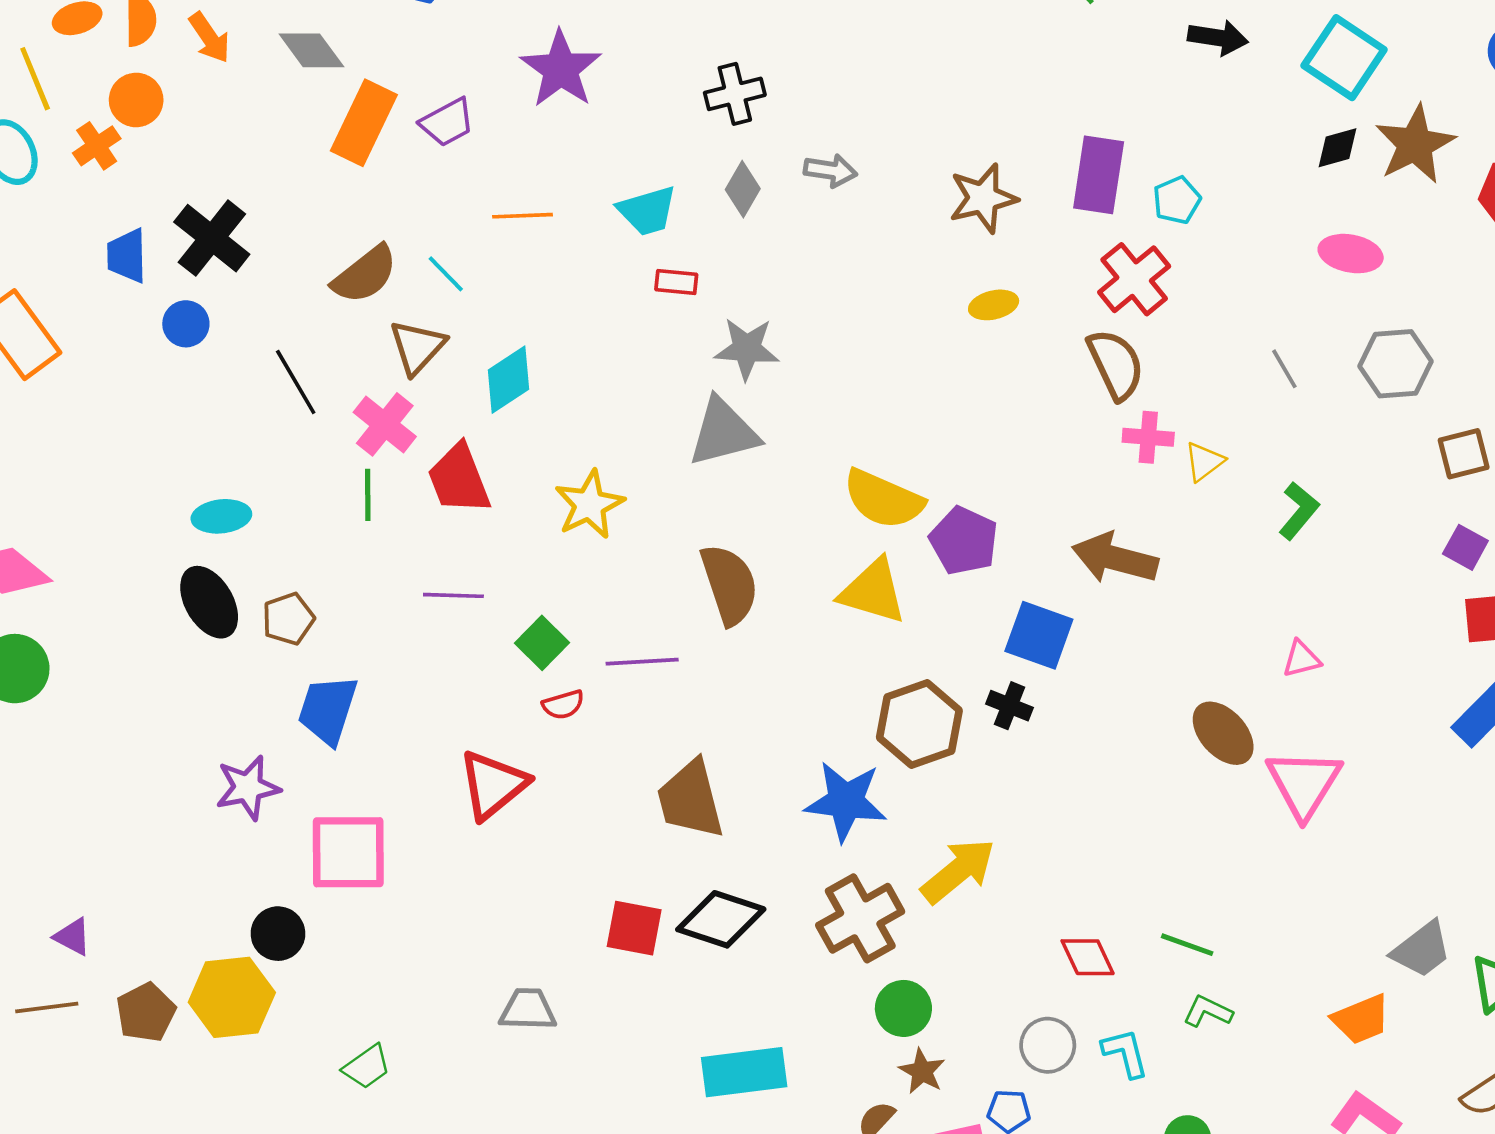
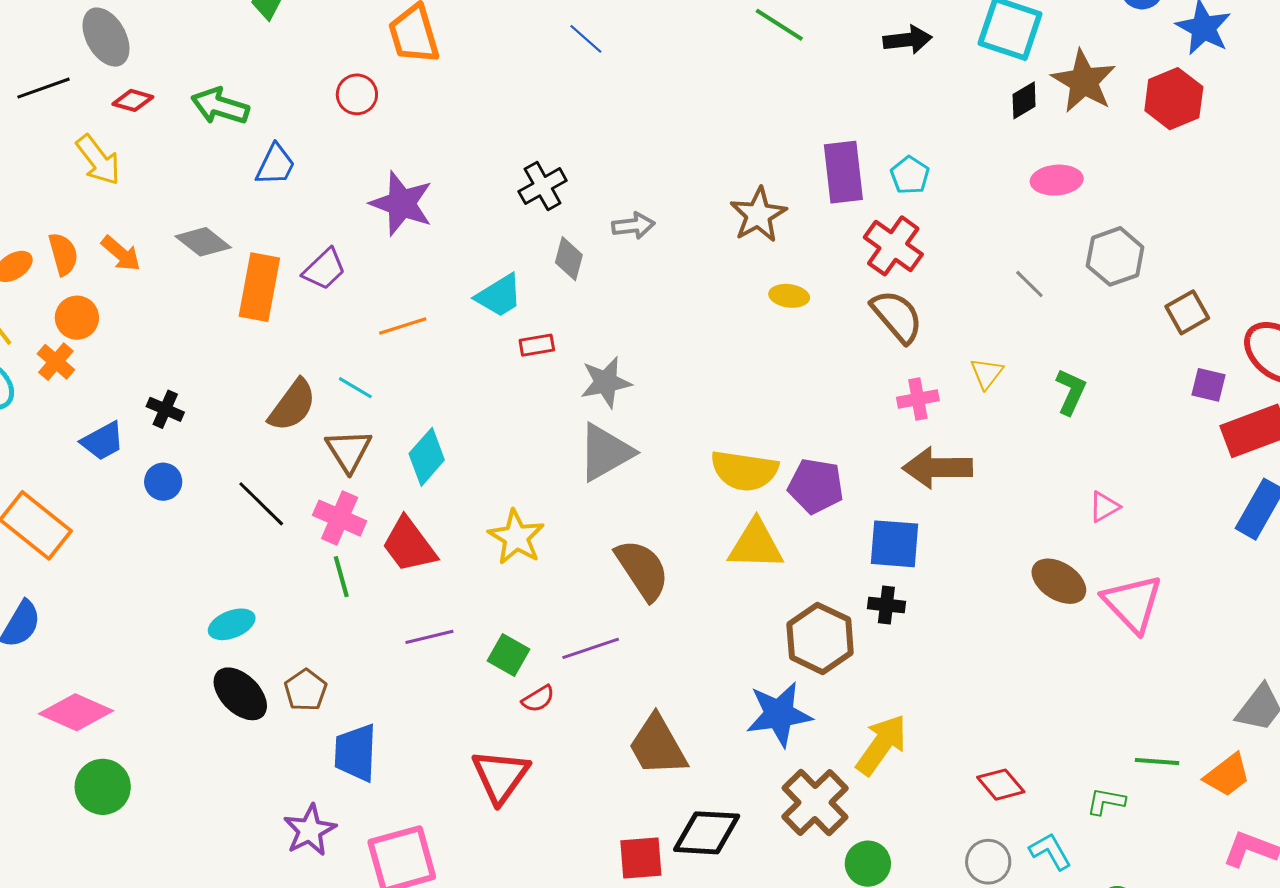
black cross: (212, 238) -> (165, 409), size x0.6
blue trapezoid: (127, 256) -> (103, 441), turned -102
yellow ellipse: (994, 305) -> (789, 296), turned 36
pink cross: (1148, 437) -> (918, 399), moved
green line: (1187, 945) -> (1157, 761), moved

